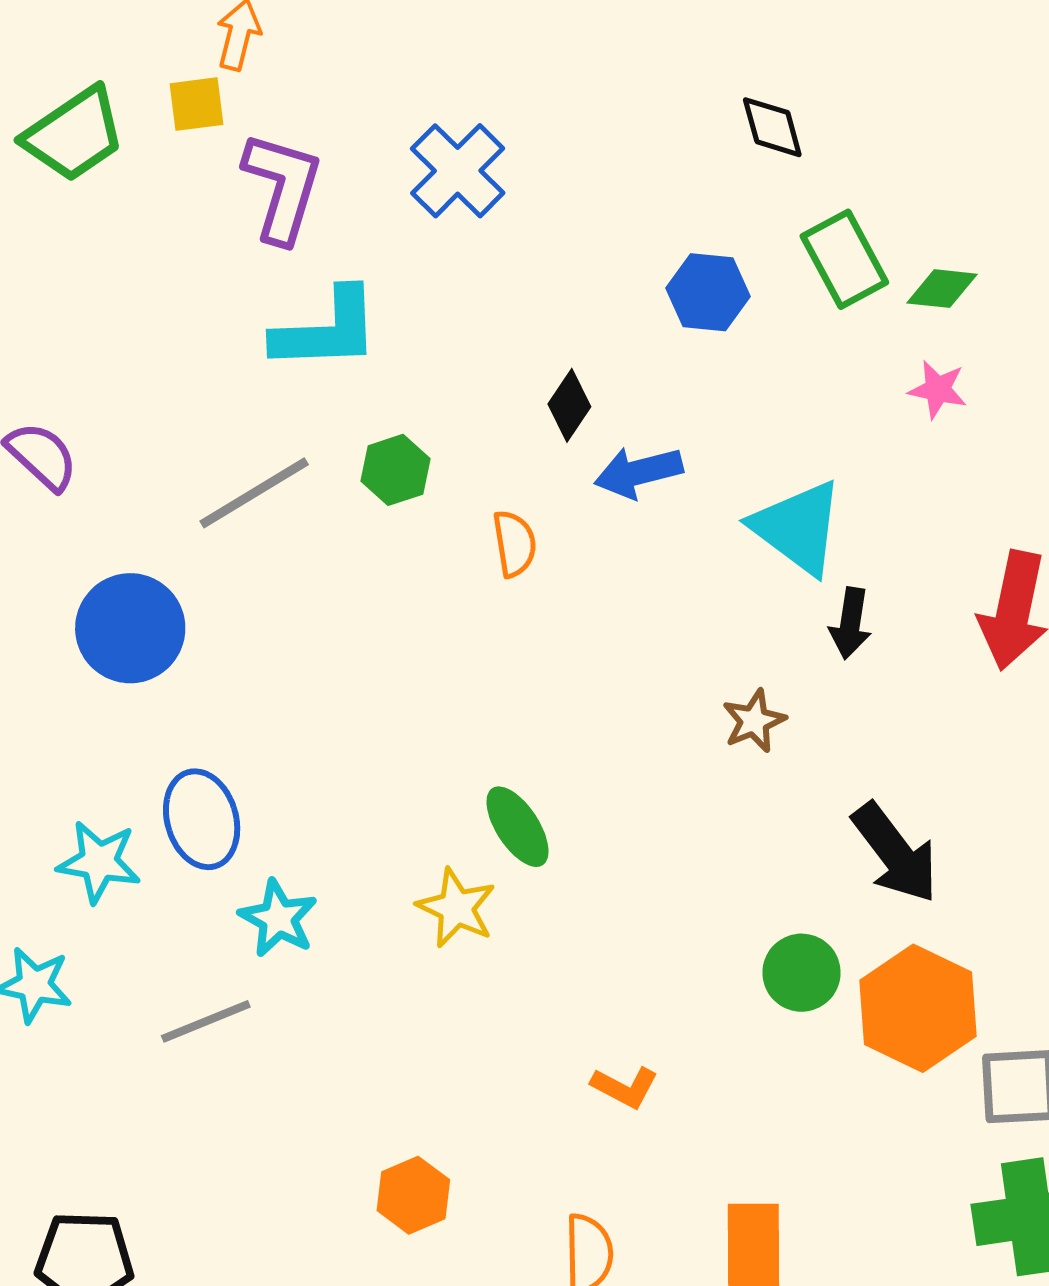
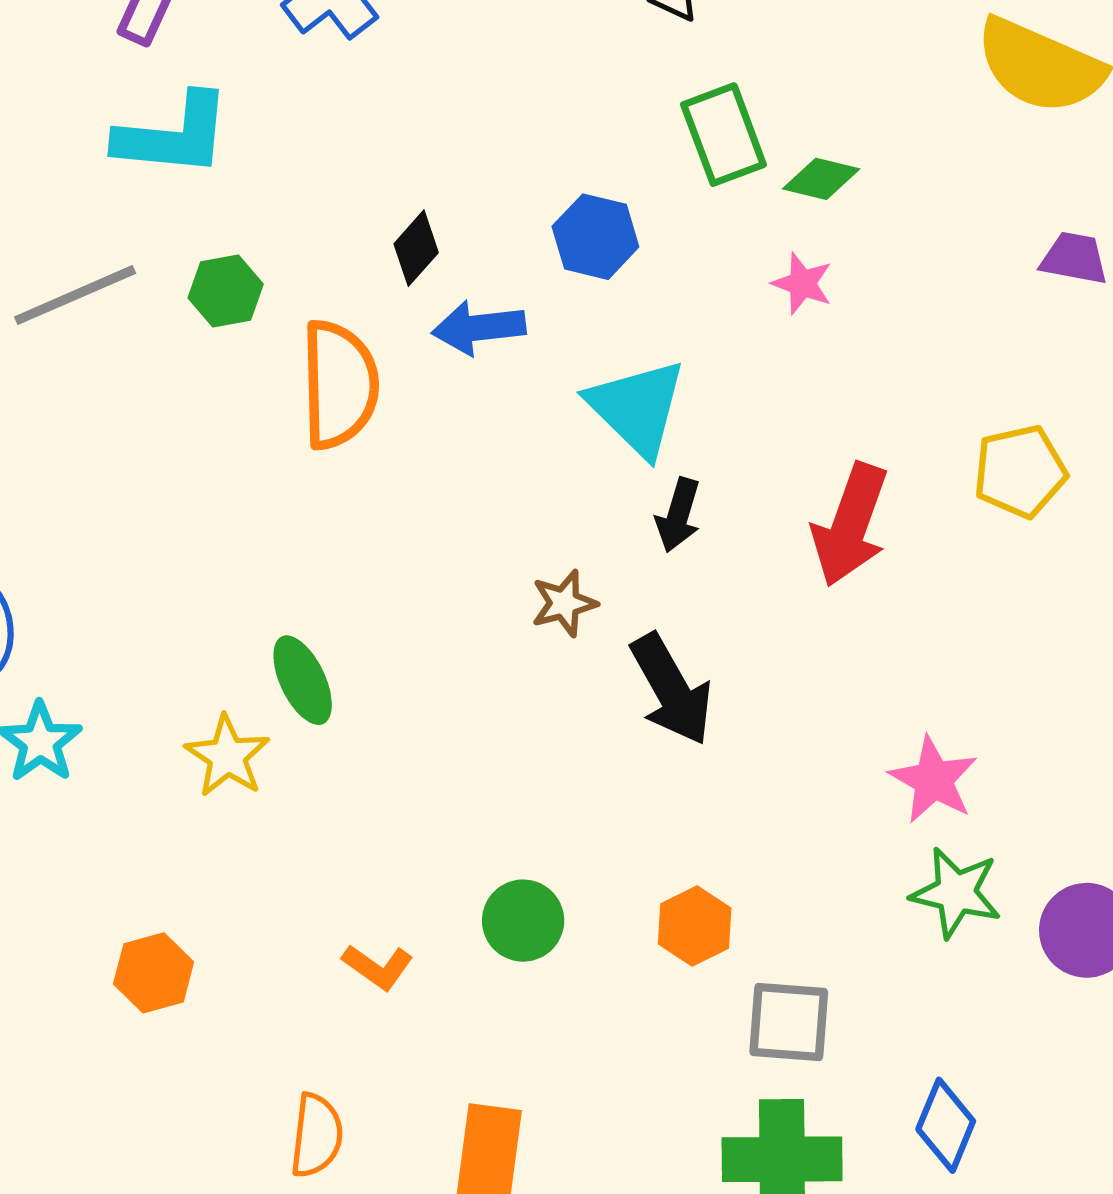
blue hexagon: (708, 292) -> (595, 237), moved
orange semicircle: (514, 544) -> (339, 385), size x1.8
black arrow: (895, 853) -> (671, 690), moved
green circle: (801, 973) -> (523, 921), moved
orange hexagon: (918, 1008) -> (695, 926), size x0.6
orange hexagon: (413, 1195) -> (154, 973), moved

